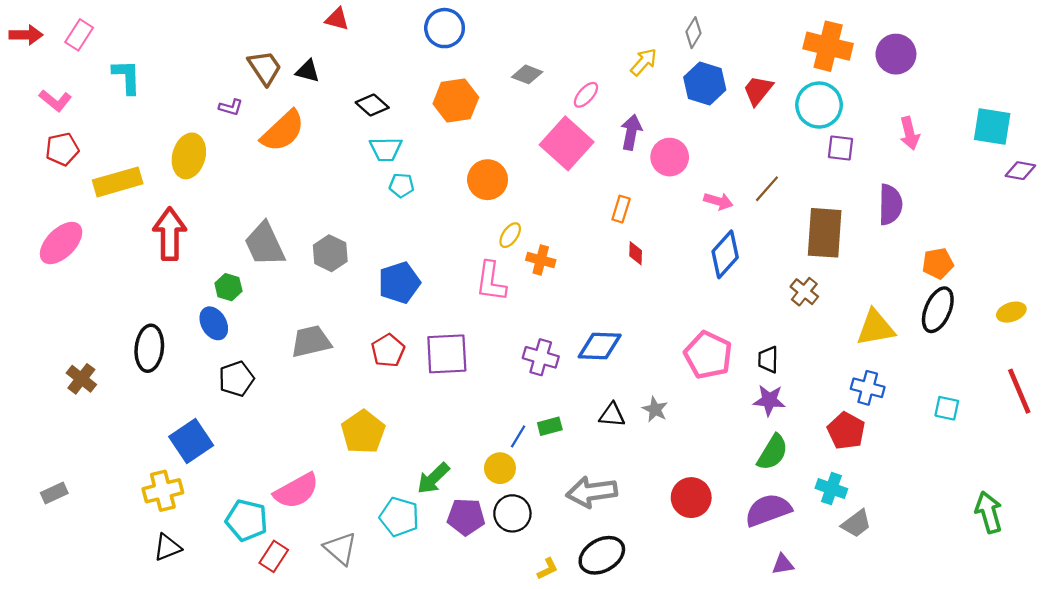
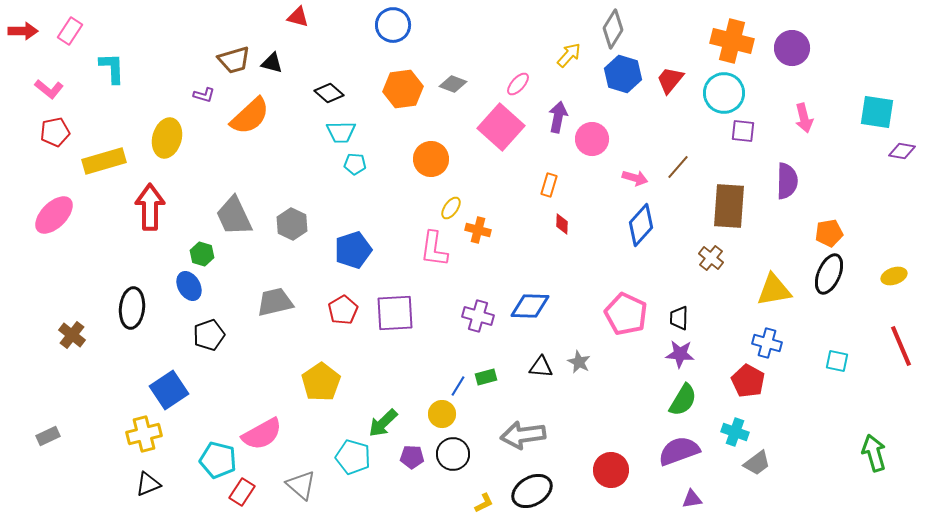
gray diamond: (693, 33) -> (613, 29), size x1.4
brown trapezoid: (265, 68) -> (234, 60), turned 108
gray diamond: (527, 74) -> (453, 84), moved
red circle: (691, 498) -> (611, 470), moved
purple pentagon: (466, 517) -> (412, 457), size x0.7

